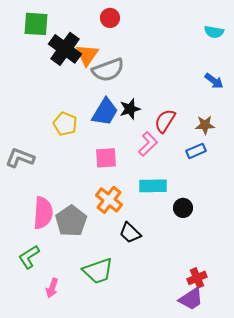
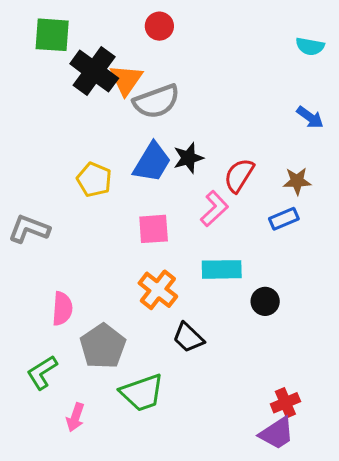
pink semicircle: (43, 213) -> (62, 309), size x0.7
gray pentagon: (71, 221) -> (103, 346), moved

